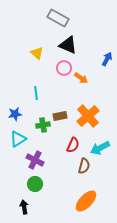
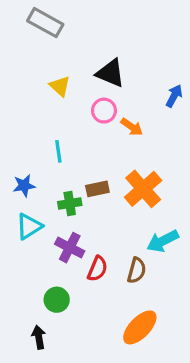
gray rectangle: (58, 18) -> (45, 23), moved
red semicircle: (73, 145) -> (97, 269), moved
purple cross: (35, 160) -> (70, 248), moved

